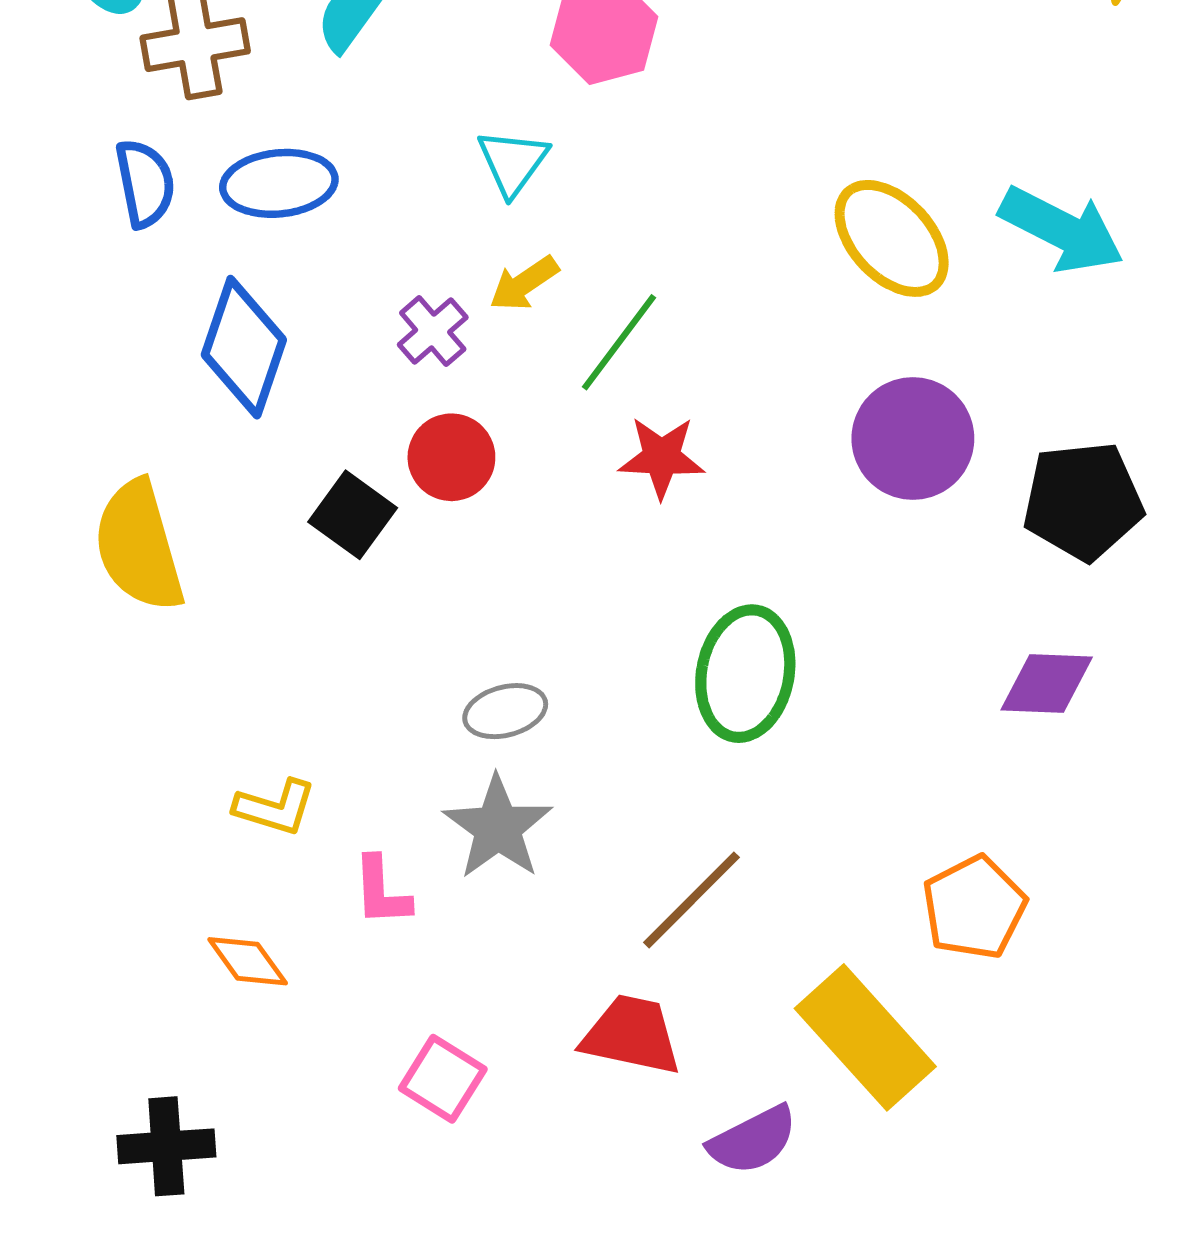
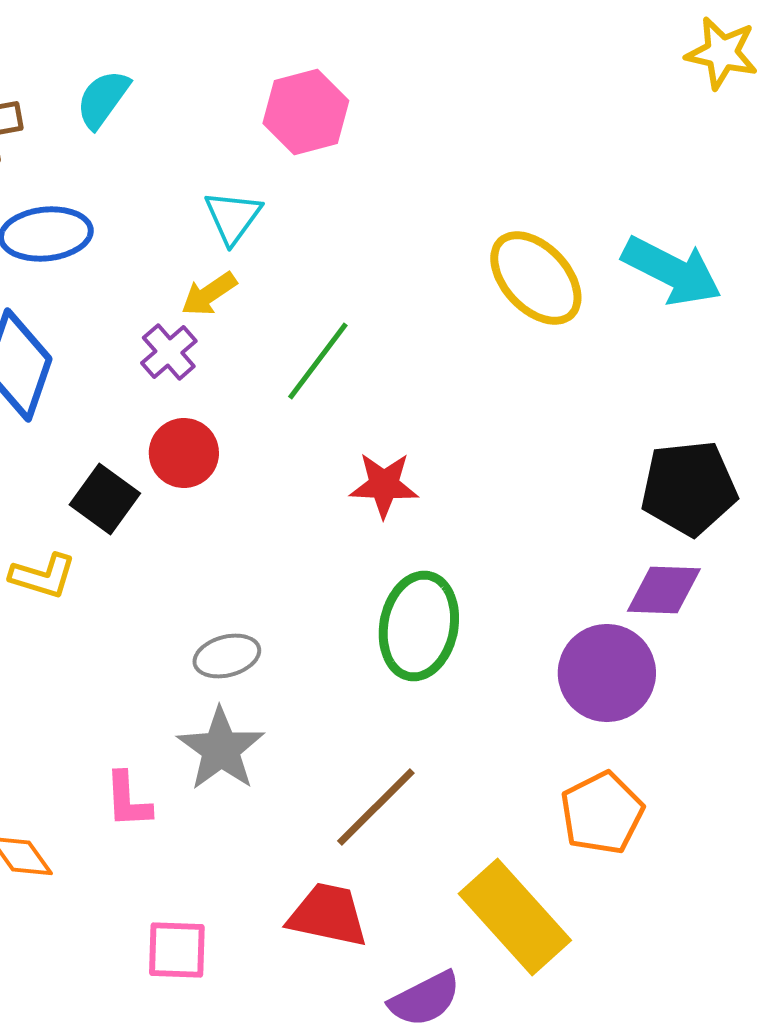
yellow arrow: (524, 283) -> (209, 294), moved
purple circle: (913, 439) -> (607, 673), moved
red star: (662, 457) -> (384, 485), moved
purple diamond: (1047, 684) -> (664, 590), moved
yellow L-shape: (275, 807) -> (43, 576), moved
pink square: (443, 1079) -> (177, 950), turned -30

